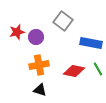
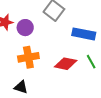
black triangle: (40, 90) -> (21, 87), moved

